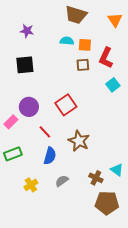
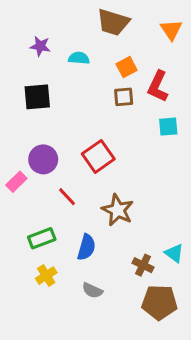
cyan semicircle: (67, 41) -> (79, 58), moved
orange square: (85, 45) -> (127, 67), turned -32
cyan square: (113, 85) -> (168, 127), turned 32
green rectangle: (13, 154) -> (42, 238), moved
blue semicircle: (50, 156) -> (86, 247), moved
gray semicircle: (62, 181) -> (92, 290), moved, turned -120

